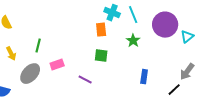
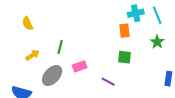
cyan cross: (112, 13) -> (136, 13), turned -35
yellow arrow: (11, 54) -> (33, 55), turned -96

